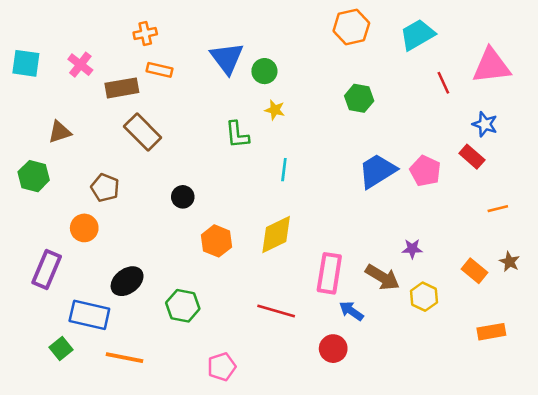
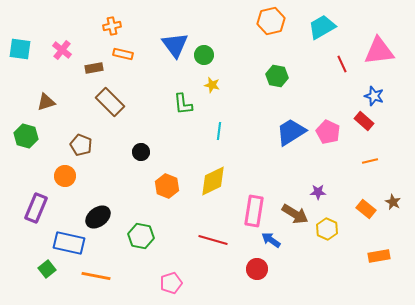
brown rectangle: (122, 88) -> (94, 68), size x0.7
orange line: (498, 209) -> (370, 161), moved

